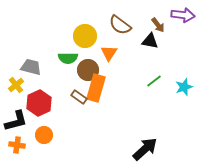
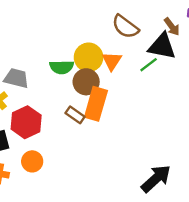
yellow circle: (85, 36) -> (89, 57), moved
black triangle: (150, 41) -> (162, 46), size x1.4
green line: (154, 81) -> (149, 65), moved

